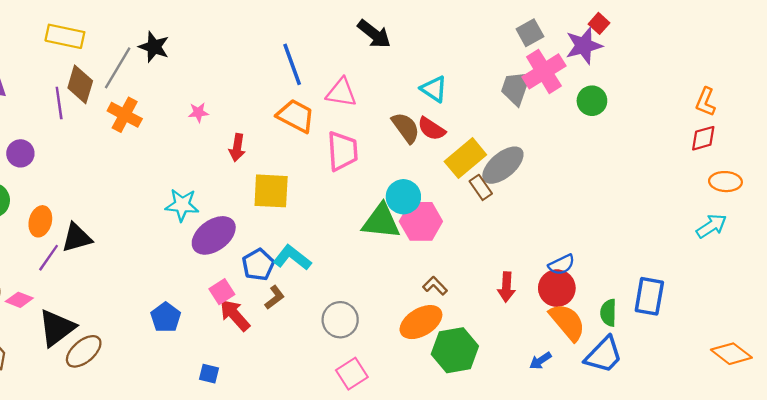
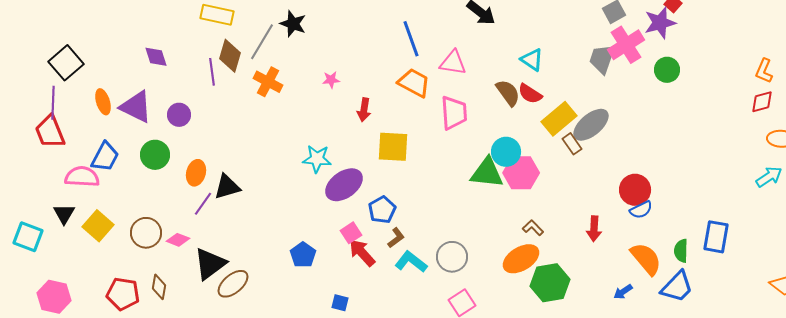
cyan L-shape: (292, 258) -> (411, 262), moved
red circle: (557, 288) -> (635, 190), moved

